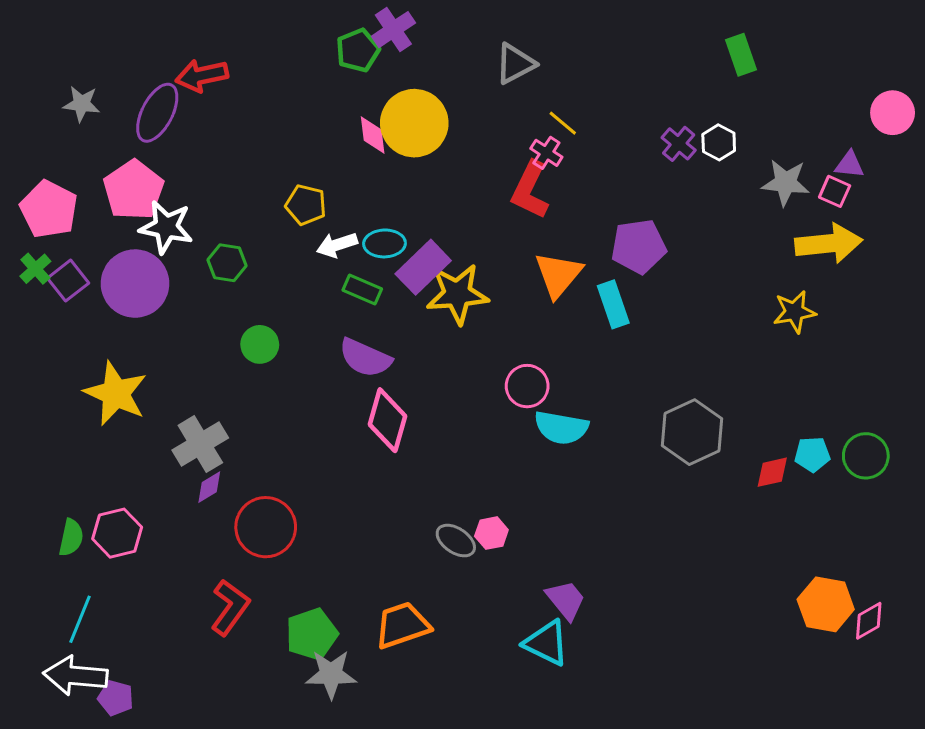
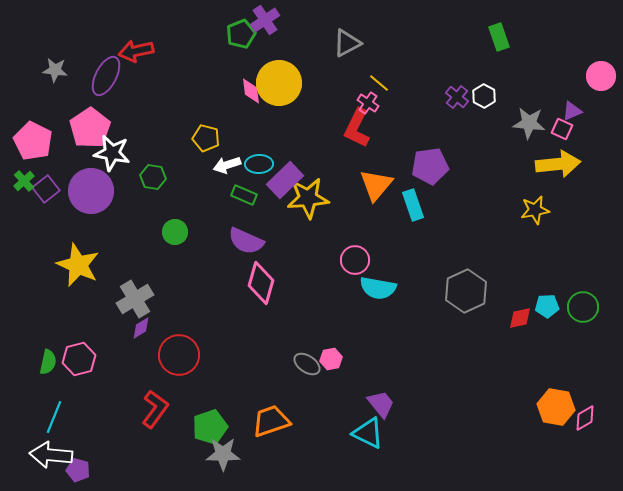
purple triangle: (849, 165) -> (572, 111), turned -30

